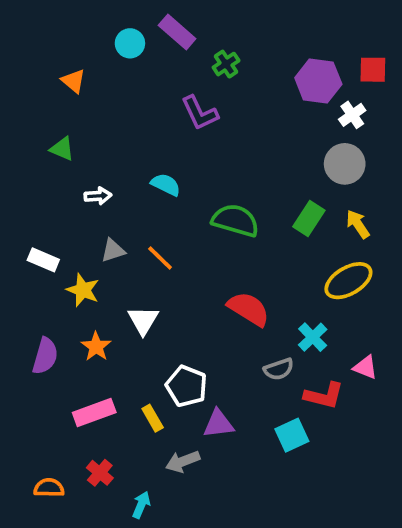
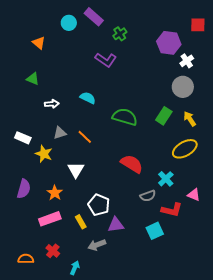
red square: (373, 70) -> (198, 25), moved
purple L-shape: (200, 113) -> (106, 60), turned -30
orange star: (96, 347) -> (55, 193), moved

